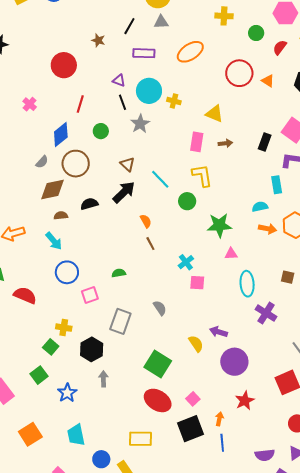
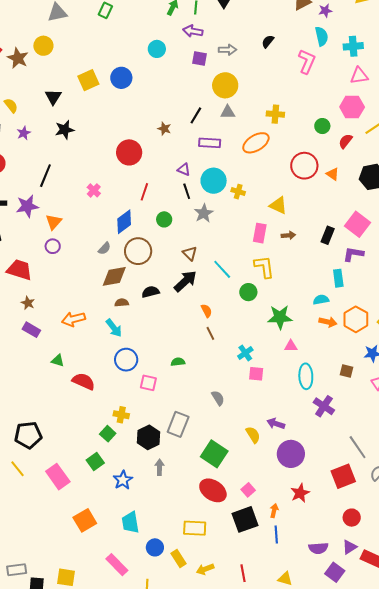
yellow cross: (224, 16) -> (275, 114), moved
pink square: (90, 295) -> (148, 383), turned 30
gray rectangle: (120, 321) -> (178, 424), moved

